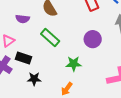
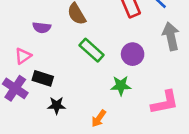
green rectangle: (50, 37) -> (92, 50), moved
green star: (74, 64) -> (121, 86), moved

